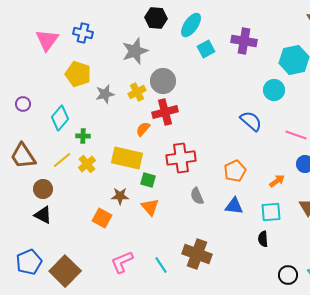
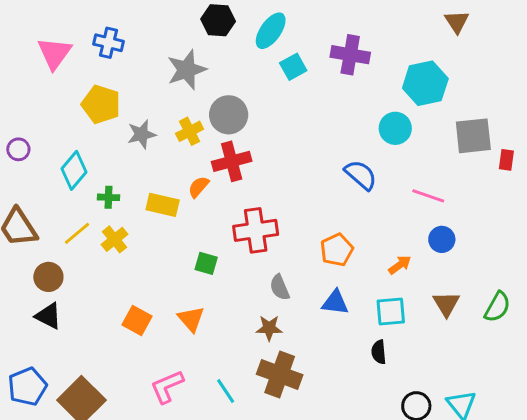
yellow rectangle: (127, 158) -> (163, 205), moved, size x0.7
brown star: (120, 196) -> (269, 328), moved
orange triangle: (150, 207) -> (191, 319), moved

